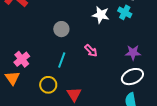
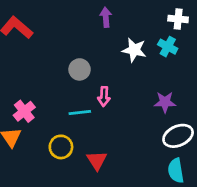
pink arrow: (91, 51) -> (104, 96), moved, turned 48
purple star: (133, 53) -> (165, 102), moved
cyan line: (62, 60) -> (80, 113), turned 63

